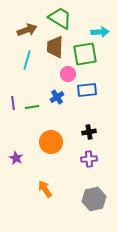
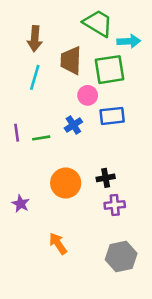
green trapezoid: (60, 18) -> (98, 23), moved
brown arrow: (27, 30) -> (35, 39), turned 114
black cross: (89, 132) -> (106, 178), moved

